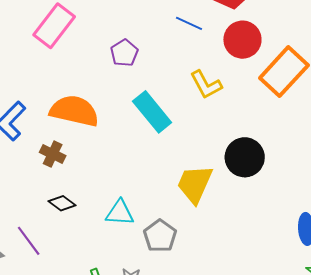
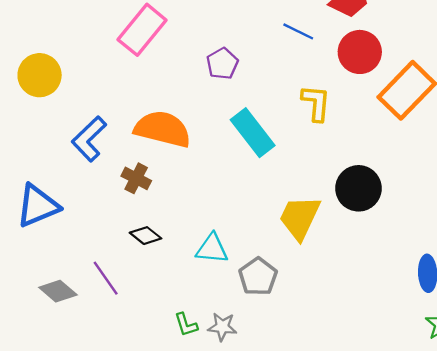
yellow L-shape: (206, 85) -> (316, 103), turned -148

